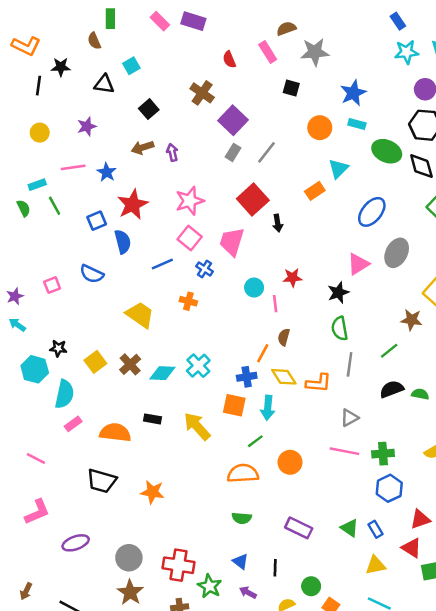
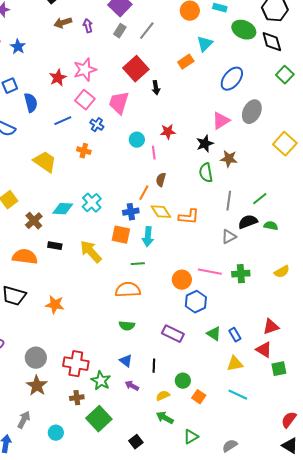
brown arrow: (143, 147) -> (63, 23), moved
purple arrow: (172, 152) -> (88, 26), moved
red star: (133, 205) -> (58, 78), moved, size x0.7
brown star: (411, 320) -> (229, 159), moved
green line: (389, 351) -> (260, 199), moved
brown cross: (130, 364) -> (34, 221), moved
gray line: (350, 364) -> (229, 201), moved
gray triangle: (350, 418) -> (229, 237), moved
green line: (255, 441) -> (138, 264), turned 32
orange circle: (290, 462) -> (182, 280), moved
blue hexagon: (389, 488) -> (196, 302), moved

